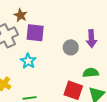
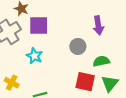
gray circle: (71, 47) -> (78, 46), moved

